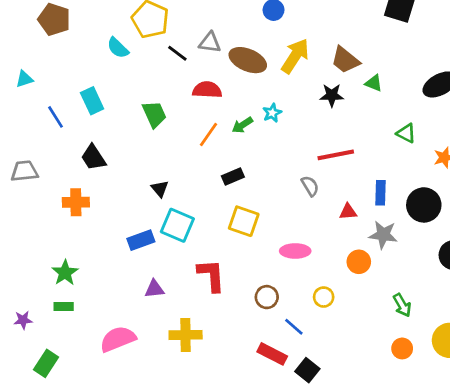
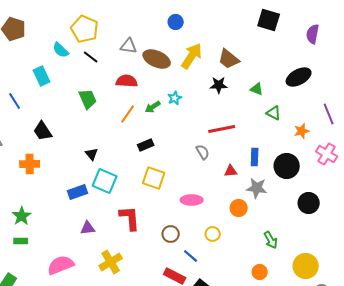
black line: (177, 53) -> (91, 57), moved
green triangle: (374, 83) -> (257, 89), moved
cyan rectangle: (92, 101) -> (42, 76), moved
yellow cross: (186, 335) -> (111, 262), turned -30
orange circle: (402, 348) -> (260, 272), moved

